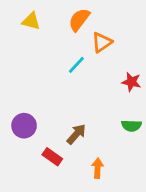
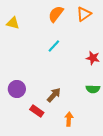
yellow triangle: (31, 21) -> (13, 23), moved
orange triangle: (102, 42) -> (84, 14), moved

